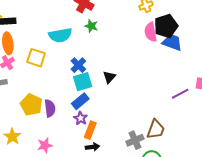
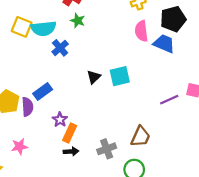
black pentagon: (166, 26) -> (173, 19), moved
yellow square: (36, 58) -> (22, 27), moved
blue cross: (78, 65) -> (60, 48), moved
cyan square: (83, 82) -> (120, 76), moved
blue rectangle: (80, 101) -> (43, 92), moved
gray cross: (135, 140) -> (107, 149), moved

